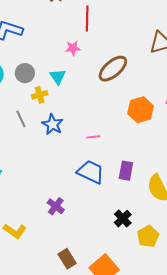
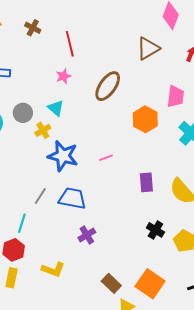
gray line: (21, 119) -> (40, 196), moved, turned 72
blue star: (52, 124) -> (63, 156), size x1.4
blue trapezoid: (91, 172) -> (72, 198), moved
purple cross: (56, 206) -> (87, 235), turned 36

